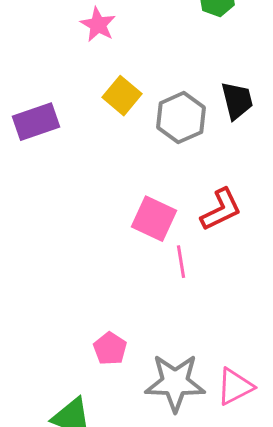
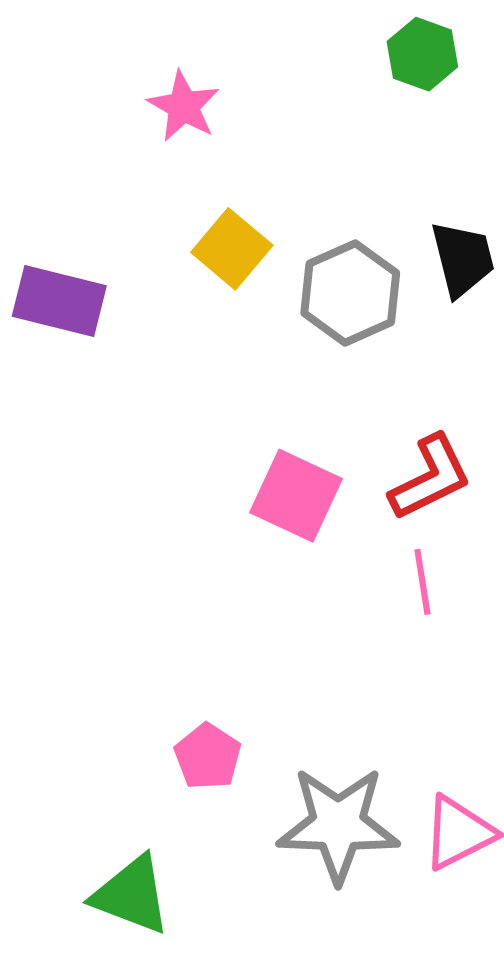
purple rectangle: (36, 122) -> (59, 301), turned 33
pink line: (181, 262) -> (422, 582), moved

